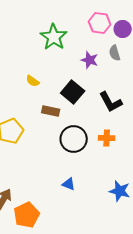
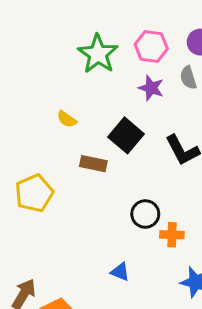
pink hexagon: (100, 23) -> (151, 46), moved
orange cross: (107, 138) -> (172, 235), moved
black circle: (74, 139) -> (145, 214), moved, size x0.7

